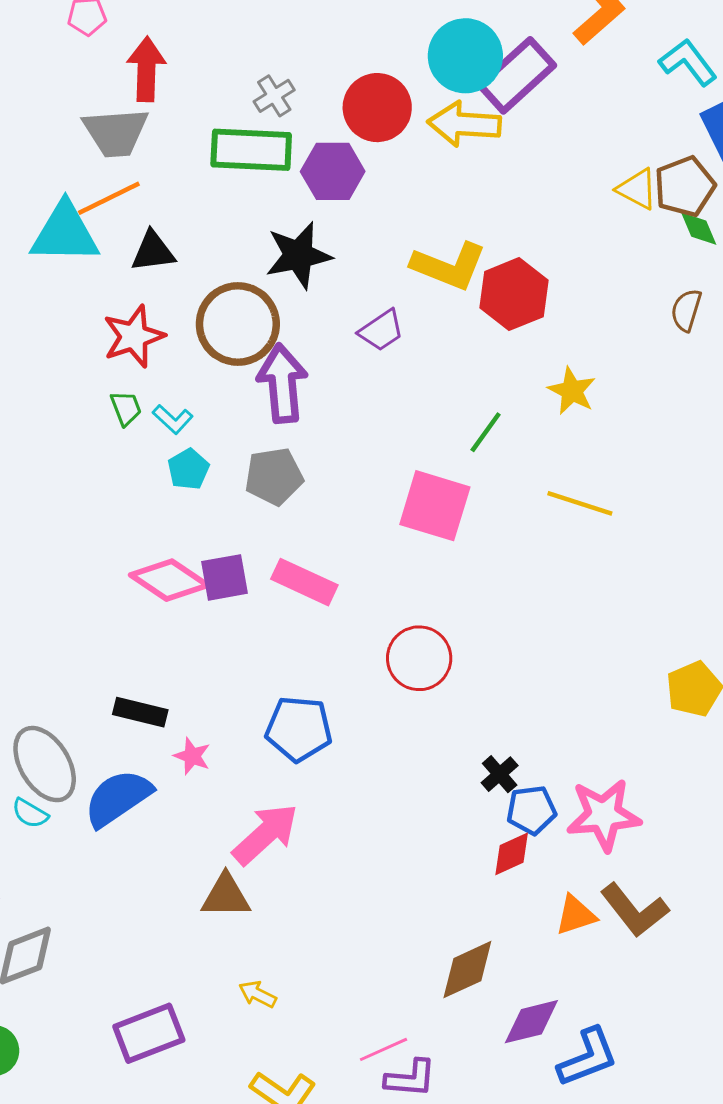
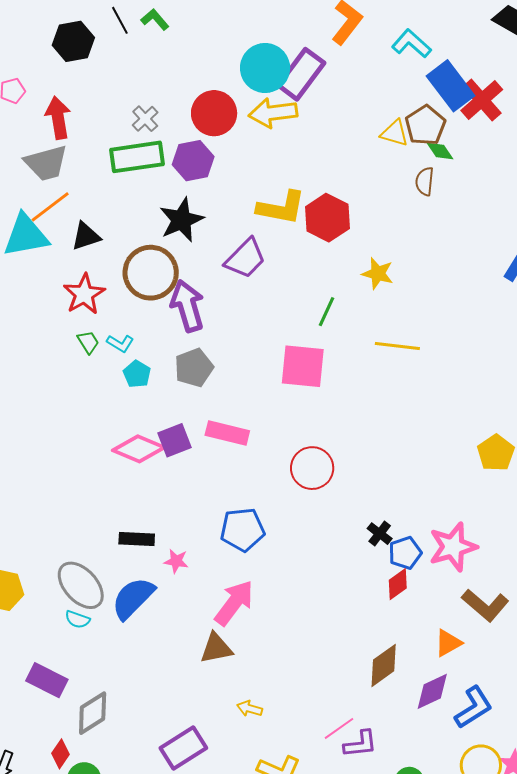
brown semicircle: (686, 310) -> (425, 181), moved
purple trapezoid: (381, 331) -> (245, 258), size x1.4
orange triangle: (576, 915) -> (448, 643), moved

